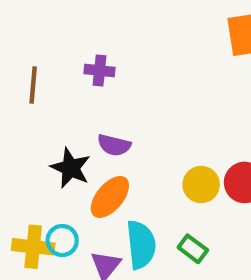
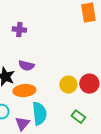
orange ellipse: (110, 197) -> (24, 91), turned 45
green rectangle: (193, 249) -> (78, 117), moved

